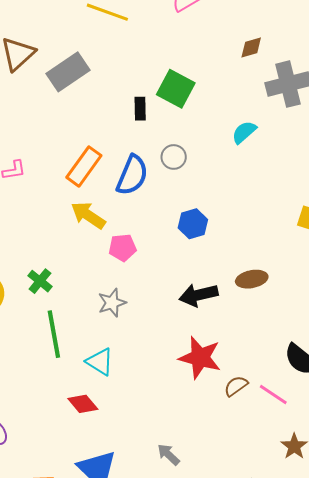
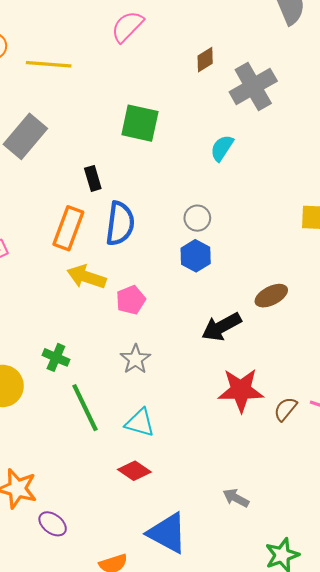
black rectangle: (140, 109) -> (93, 178), moved
gray circle: (174, 157) -> (197, 218), moved

